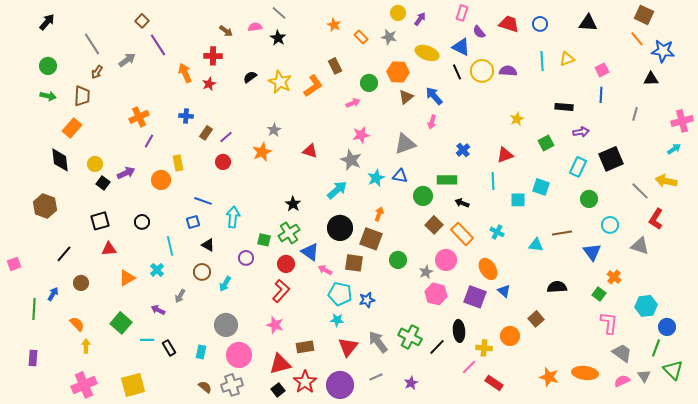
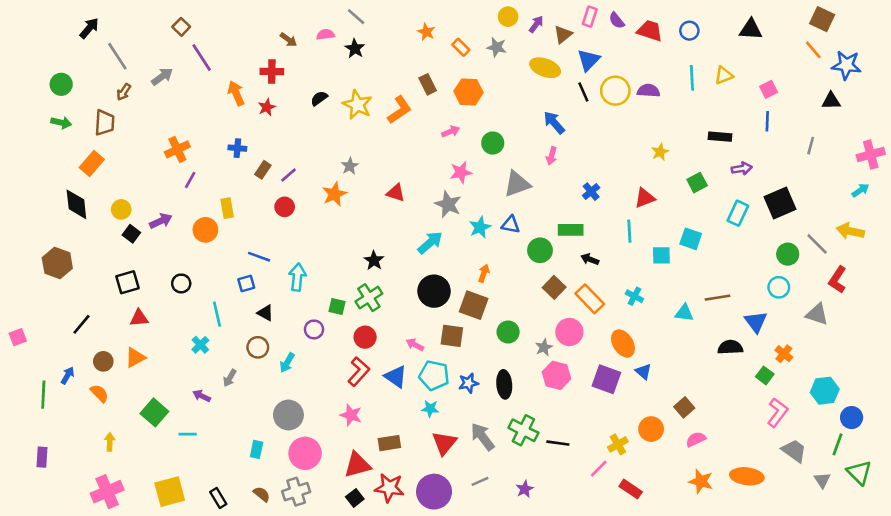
black arrow: (47, 22) -> (89, 28), moved
purple semicircle: (479, 32) -> (617, 20), moved
blue triangle: (461, 47) -> (589, 60), turned 48
orange hexagon: (398, 72) -> (468, 92), moved
green circle: (369, 83) -> (493, 143), moved
brown triangle: (406, 97) -> (563, 34), moved
green circle: (589, 199) -> (788, 254), moved
blue triangle: (310, 252) -> (396, 377), moved
orange triangle: (127, 278) -> (135, 358), moved
black semicircle: (557, 287) -> (730, 347), moved
pink L-shape: (609, 323) -> (777, 412), turned 30
orange semicircle: (77, 324) -> (99, 393), moved
black ellipse: (459, 331) -> (504, 384), moved
black line: (437, 347) -> (558, 443), turned 54
black rectangle: (169, 348) -> (218, 498), moved
yellow cross: (484, 348) -> (618, 444), turned -35
pink semicircle: (622, 381) -> (696, 439), moved
red star: (305, 382) -> (389, 488), turned -30

